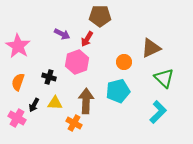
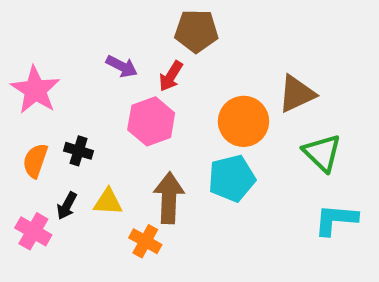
orange circle: (124, 62) -> (244, 121), size x1.6
black cross: (49, 77) -> (79, 151), moved
cyan L-shape: (158, 112) -> (336, 220), moved, turned -130

